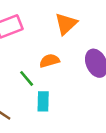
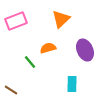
cyan rectangle: (43, 101) -> (72, 84), moved

